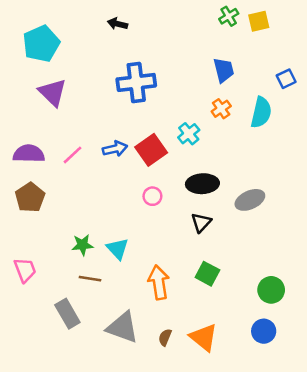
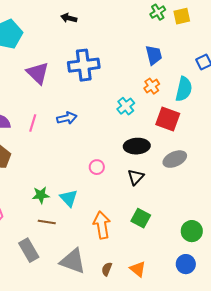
purple triangle: (52, 92) -> (38, 73), moved
red square: (151, 150) -> (168, 119), moved, turned -35
pink line: (72, 155) -> (33, 123), turned -30
pink circle: (152, 196) -> (97, 167), moved
orange triangle: (204, 337) -> (138, 269), size x0.7

